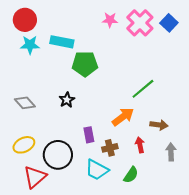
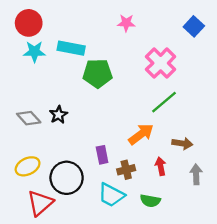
pink cross: (140, 23) -> (161, 63), moved
black star: (67, 100) -> (59, 115), moved
green semicircle: (131, 175) -> (150, 201), turned 66

